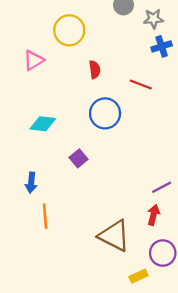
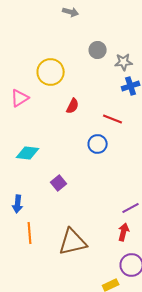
red semicircle: (95, 70) -> (73, 106), turned 35
blue circle: (105, 113) -> (98, 144), moved, size x0.7
brown triangle: (114, 236) -> (73, 242), moved, turned -40

